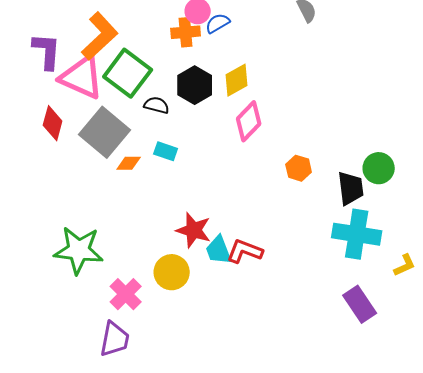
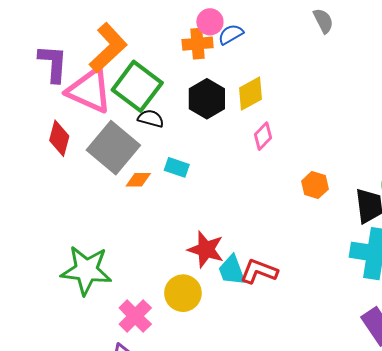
black semicircle: (157, 105) -> (151, 119), moved
pink diamond: (249, 121) -> (263, 136), size x0.7

